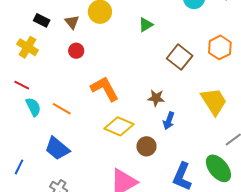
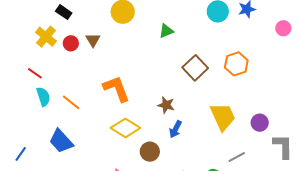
brown triangle: (72, 22) -> (93, 40), moved
red circle: (76, 51) -> (71, 43), moved

